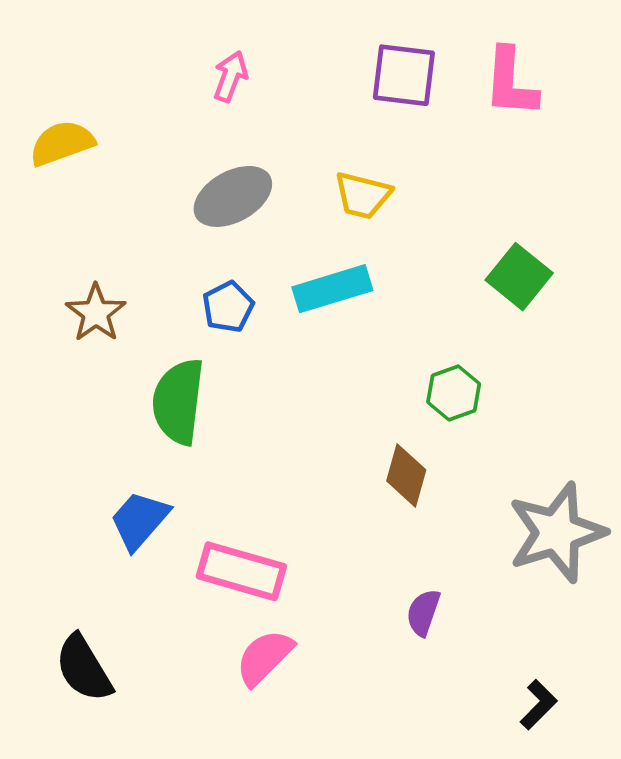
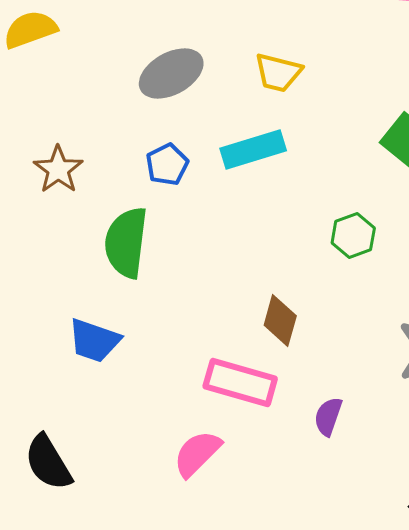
brown diamond: (406, 475) -> (280, 320), moved
blue trapezoid: (139, 520) -> (94, 340), turned -112
pink rectangle: (241, 571) -> (240, 382), moved

